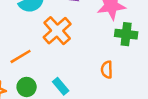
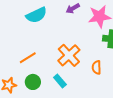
orange cross: (57, 31) -> (69, 55), moved

